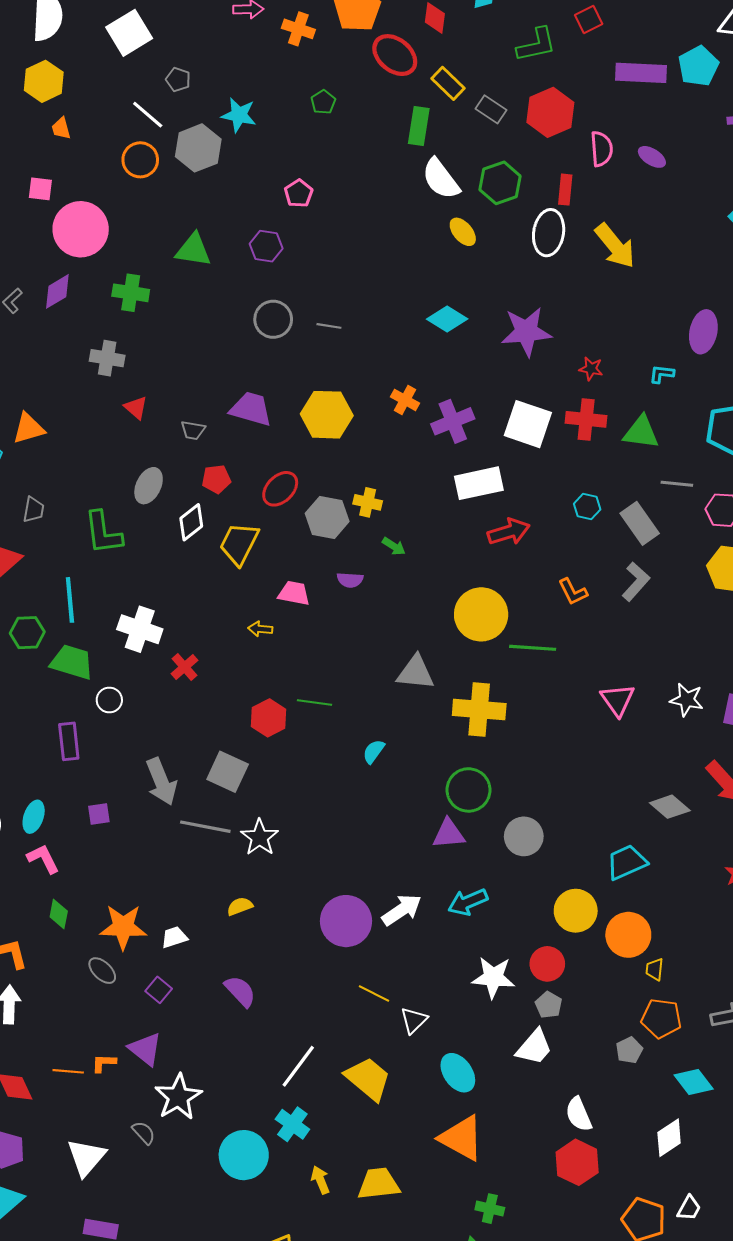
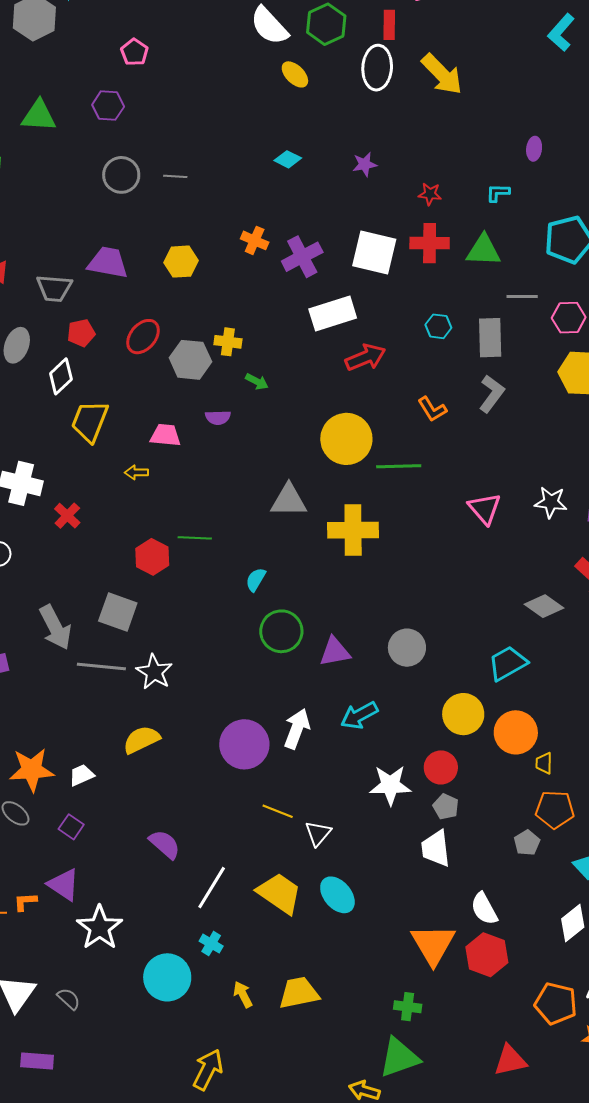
cyan diamond: (447, 319) -> (288, 159), size x0.7
purple star: (526, 332) -> (365, 164), size x0.5
purple ellipse: (703, 332) -> (534, 149), size x0.6
yellow hexagon: (327, 415) -> (181, 262), size x0.7
gray trapezoid: (193, 430) -> (54, 288), size x1.5
gray rectangle: (640, 523) -> (490, 338), turned 39
yellow trapezoid: (239, 544) -> (90, 421), moved
green circle: (469, 790) -> (281, 631), moved
yellow semicircle: (240, 906) -> (141, 740), size x1.5
white arrow: (402, 910) -> (297, 729), turned -30
purple semicircle: (240, 991) -> (165, 844), moved
white trapezoid: (534, 1047) -> (436, 848), turned 138
cyan ellipse: (458, 1073) -> (337, 895), moved
cyan cross: (292, 1124) -> (211, 944), size x0.7
gray semicircle: (144, 1133) -> (69, 999), moved
orange triangle: (462, 1138) -> (433, 944), moved, turned 36

